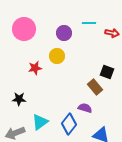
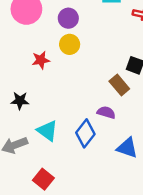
purple circle: (64, 33) -> (68, 18), moved
cyan triangle: (40, 122) -> (47, 131), turned -48

